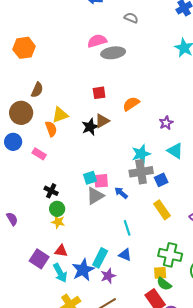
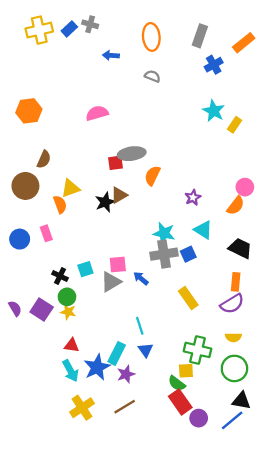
pink semicircle: (97, 41) -> (97, 113), moved
gray ellipse: (113, 53) -> (132, 154), moved
orange semicircle: (131, 104) -> (152, 176), turned -30
blue circle: (13, 142) -> (20, 239), moved
pink rectangle: (39, 154) -> (46, 233), turned 40
cyan star: (141, 154) -> (164, 233), turned 30
cyan square: (90, 178) -> (85, 269), moved
blue square: (161, 180) -> (188, 254), moved
cyan line: (127, 228) -> (140, 326), moved
blue triangle: (125, 255) -> (146, 350), turned 32
purple square: (39, 259) -> (42, 310), moved
green semicircle: (164, 284) -> (177, 383), moved

